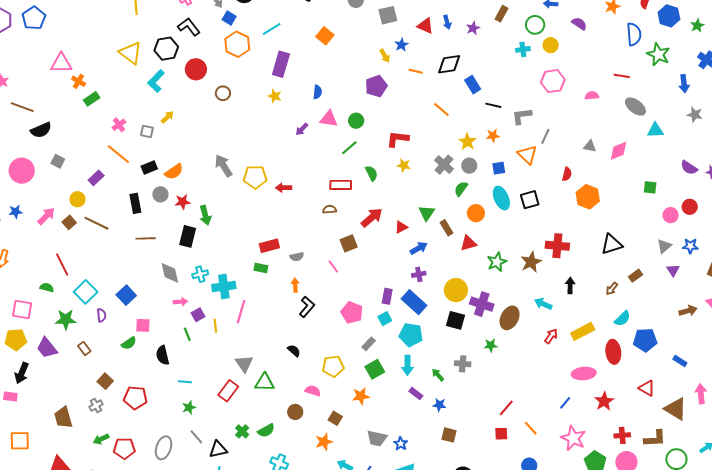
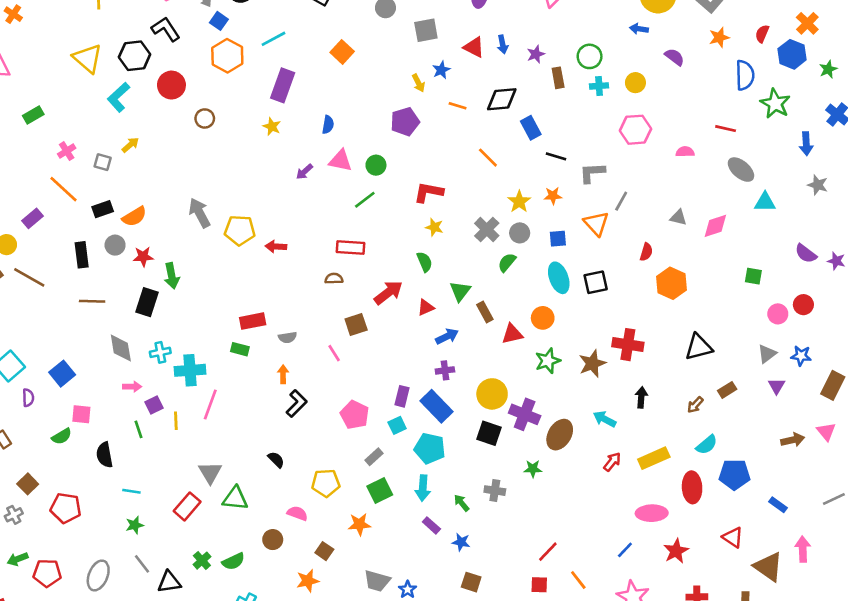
brown rectangle: (502, 14) -> (558, 78), moved, turned -42
green circle: (535, 25) -> (590, 56), moved
orange cross: (79, 81) -> (13, 14), moved
green semicircle: (371, 173) -> (425, 262), moved
orange circle: (476, 213) -> (543, 318), moved

